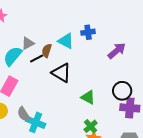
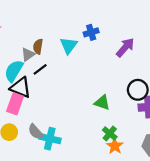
cyan triangle: (66, 41) -> (69, 45), turned 48
brown semicircle: (47, 51) -> (38, 46), moved
black triangle: (61, 73) -> (21, 88), moved

